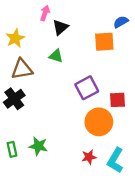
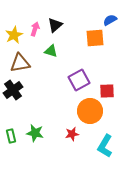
pink arrow: (45, 13) -> (35, 29), moved
red star: (89, 157) -> (72, 134), moved

